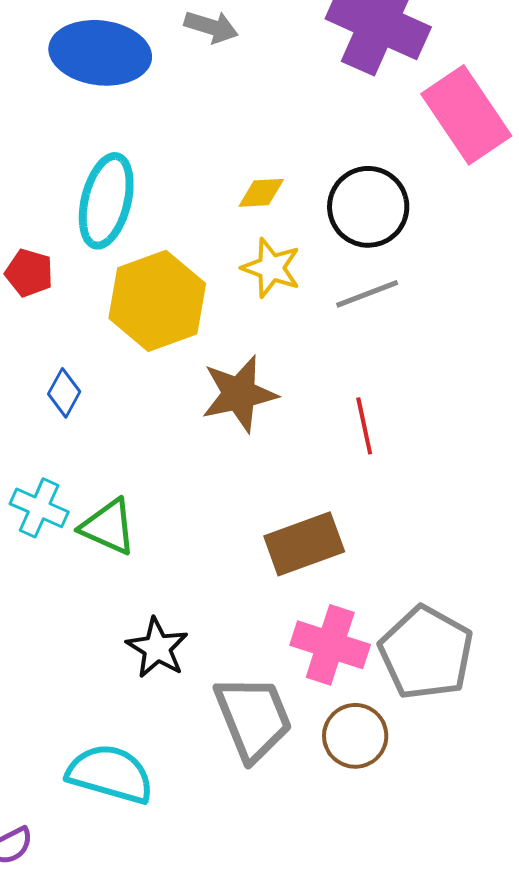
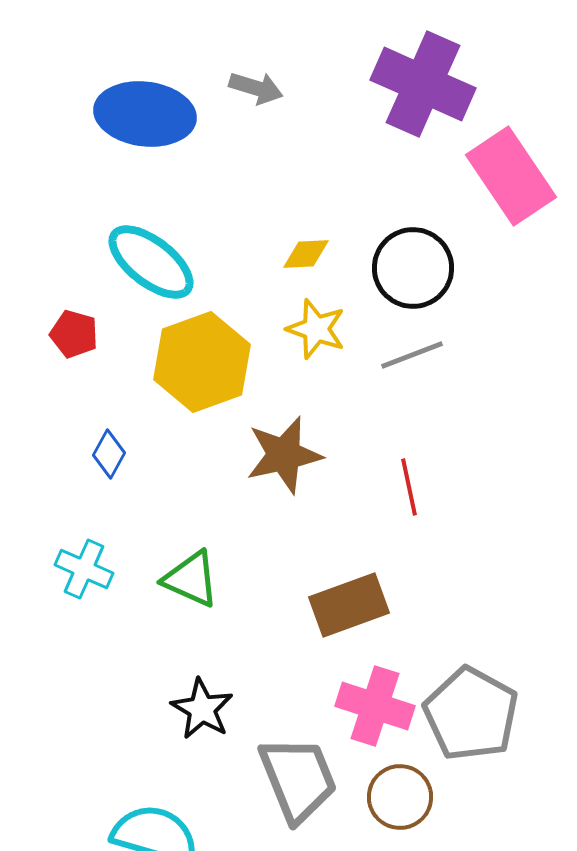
cyan ellipse: (106, 201) -> (151, 262), turned -66
green triangle: (108, 527) -> (191, 579), moved

